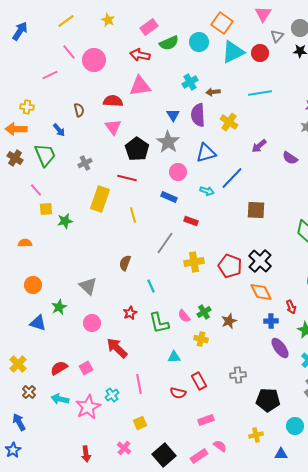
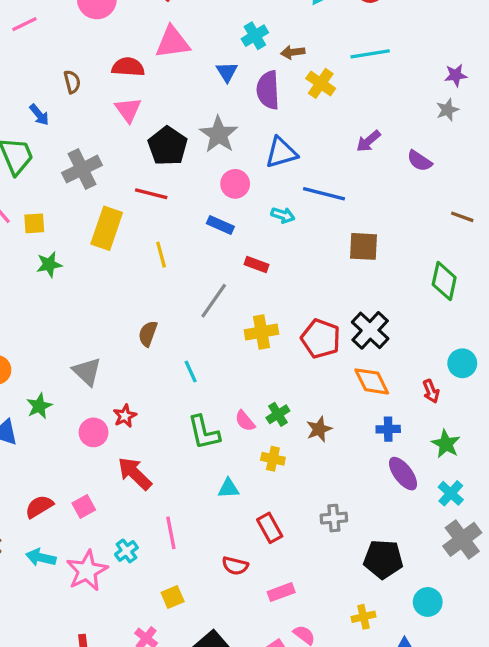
blue triangle: (173, 115) -> (227, 72), moved
yellow cross: (229, 122) -> (321, 83), moved
gray cross: (85, 163) -> (82, 169), size x1.6
blue line: (232, 178) -> (324, 194), turned 60
yellow square: (46, 209) -> (34, 223), moved
red arrow: (291, 307) -> (431, 391), moved
red star: (130, 313) -> (125, 416), moved
red semicircle: (178, 393) -> (235, 566), moved

